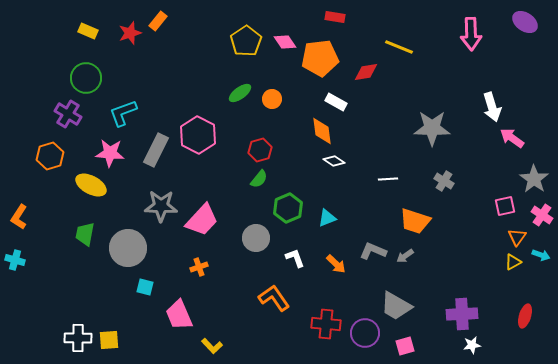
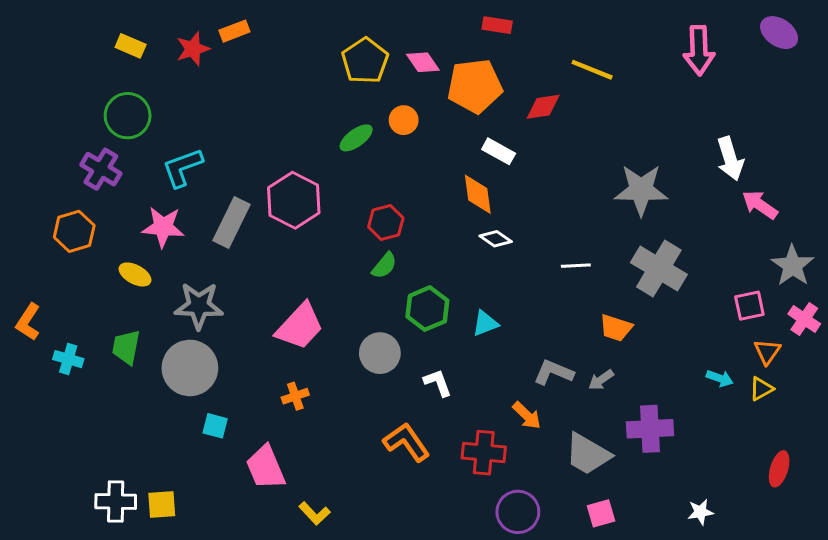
orange rectangle: (158, 21) -> (234, 31), turned 30
orange circle: (272, 99) -> (404, 120), moved
gray cross: (444, 181) -> (659, 269), size x1.8
yellow ellipse: (91, 185) -> (135, 274), size x0.7
gray star: (161, 206) -> (199, 306), moved
orange trapezoid: (415, 221) -> (616, 328), size x0.7
cyan arrow: (541, 255) -> (720, 378), moved
cyan cross: (15, 260) -> (68, 359), moved
orange arrow: (336, 264) -> (527, 415), moved
purple cross: (462, 314) -> (650, 429), moved
red cross: (326, 324) -> (484, 453), moved
purple circle: (365, 333) -> (518, 512), moved

